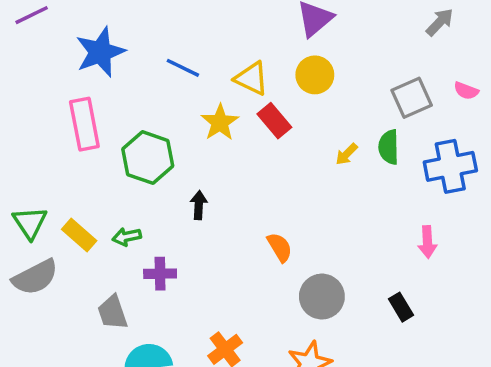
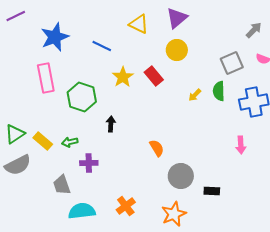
gray arrow: (440, 22) -> (254, 30), moved
yellow triangle: (252, 78) -> (139, 24), moved
green triangle: (30, 223) -> (15, 134), turned 30
black rectangle: (401, 307) -> (212, 191), moved, turned -56

